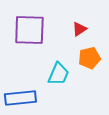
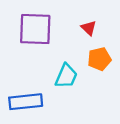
red triangle: (79, 29) -> (89, 28), turned -42

